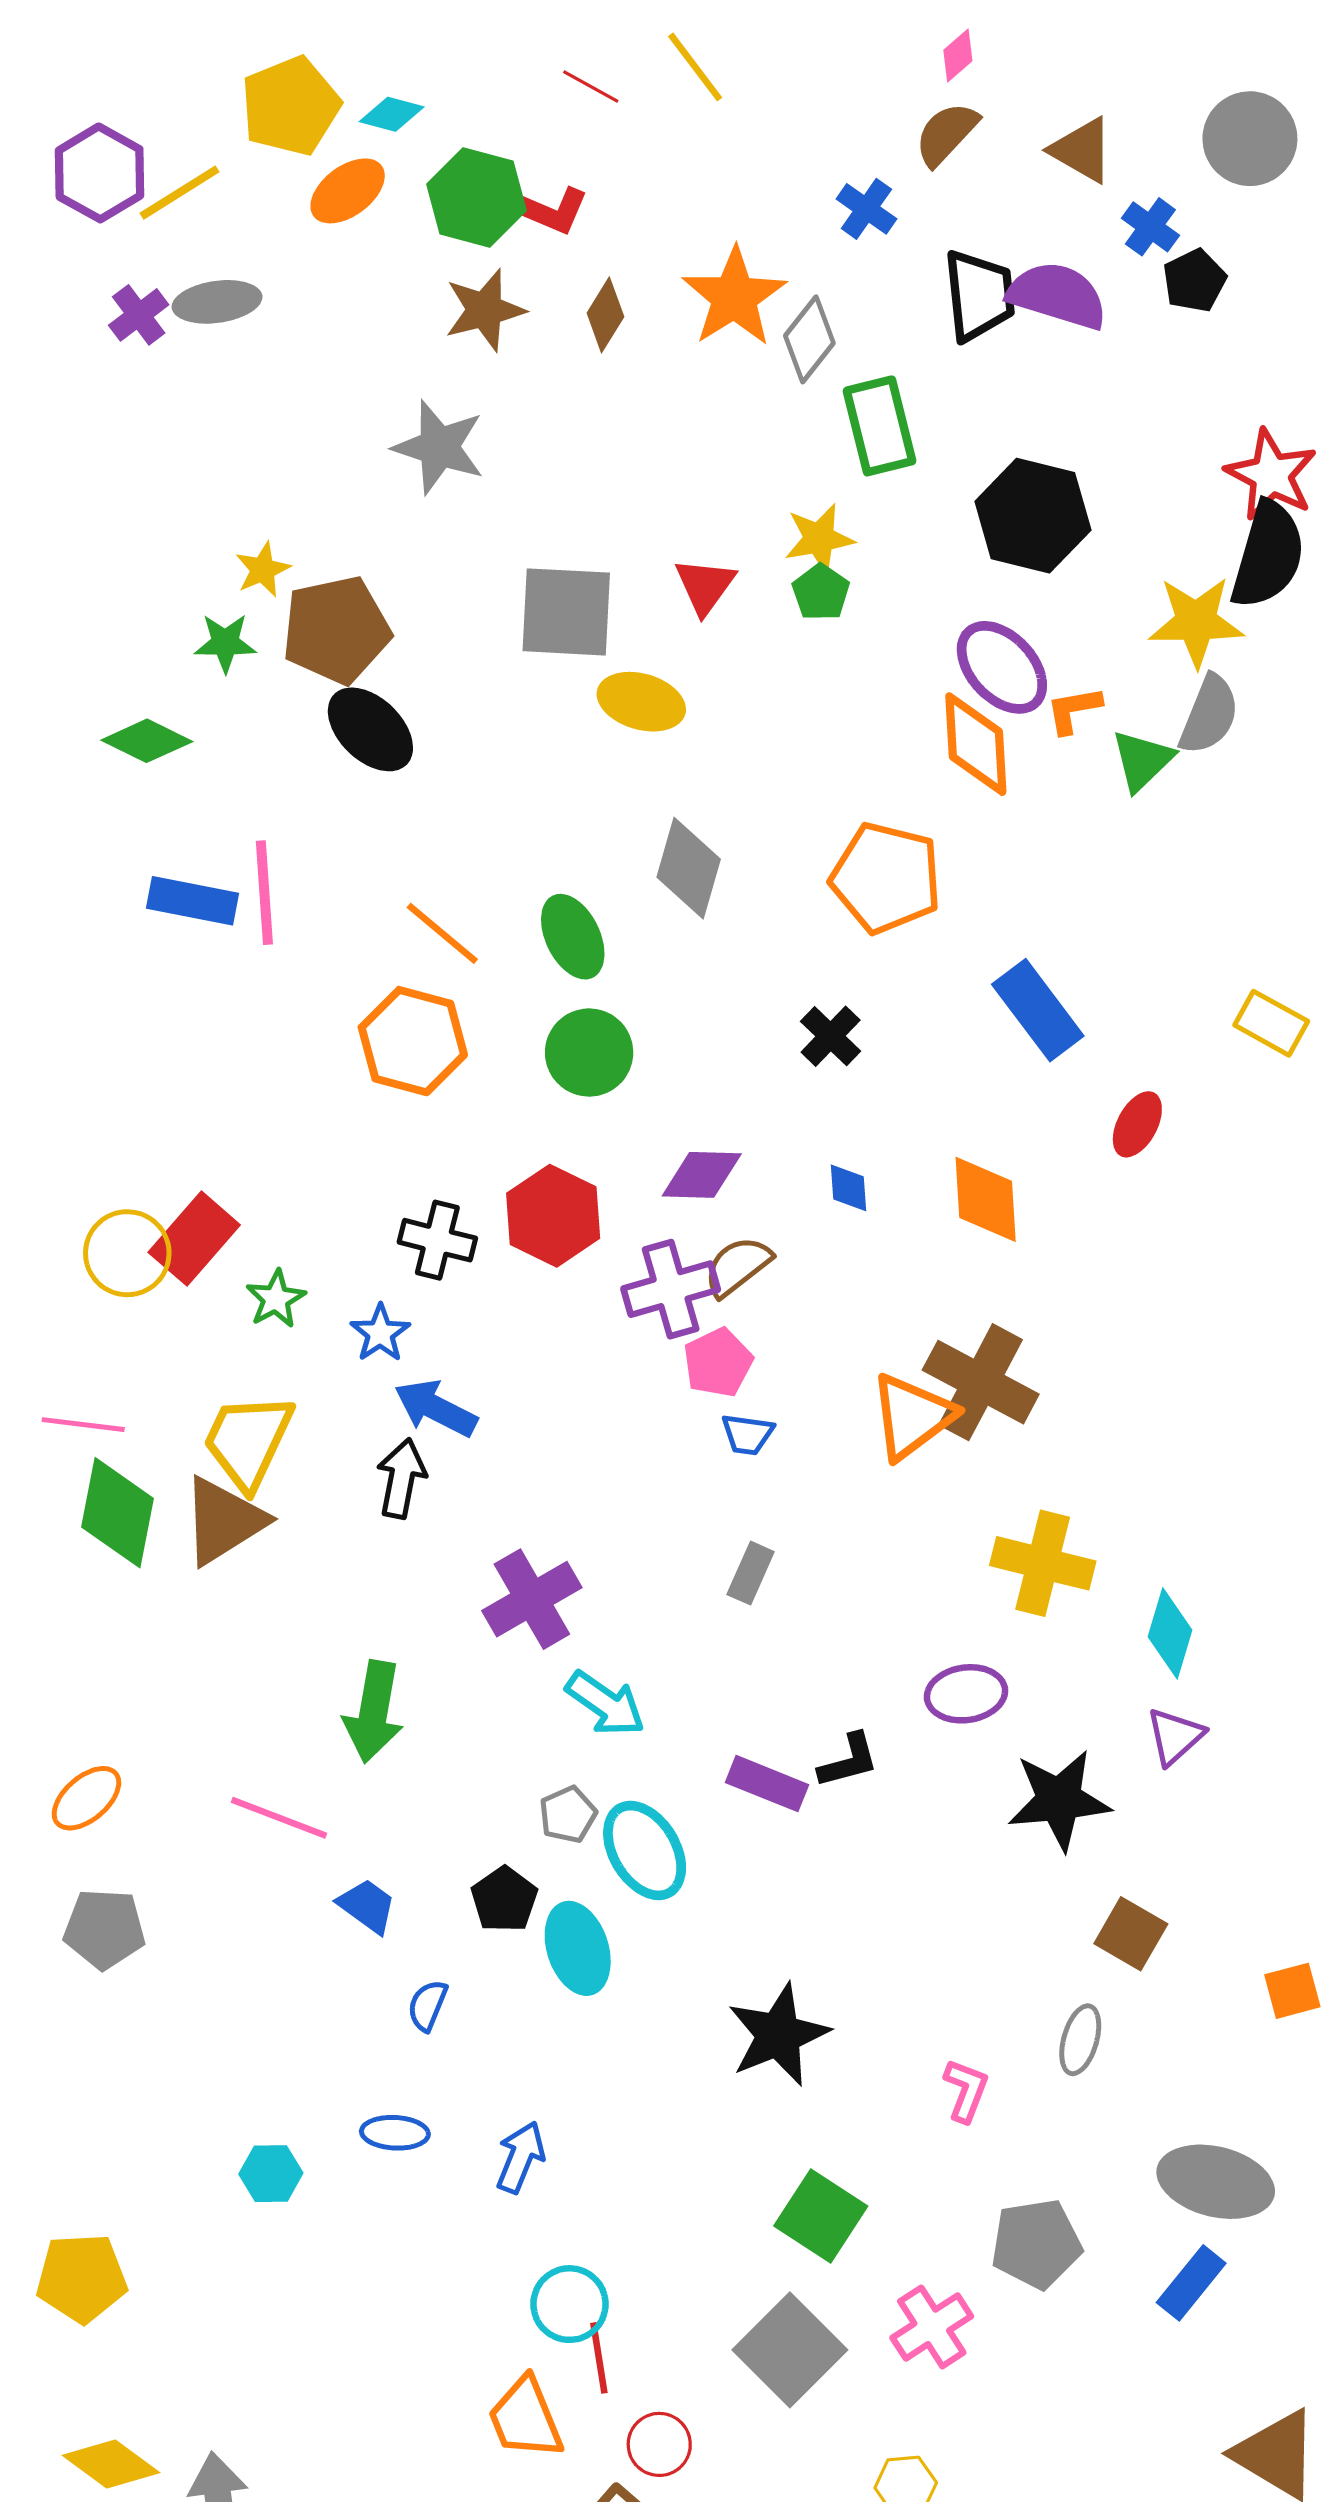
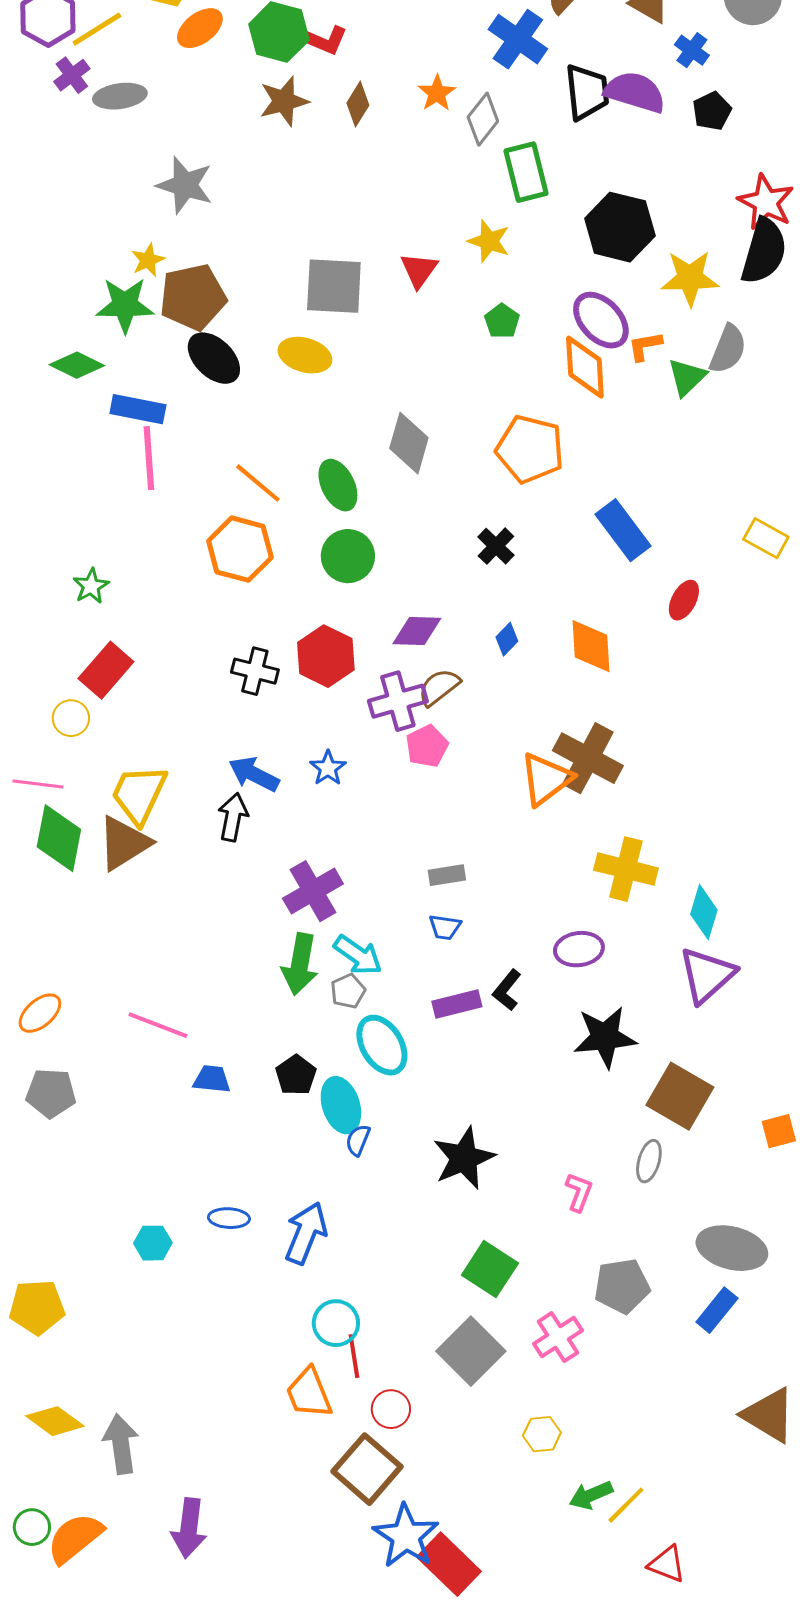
blue cross: (866, 209) -> (518, 39), size x1.6
black pentagon: (1194, 281) -> (712, 111), moved
orange star: (734, 297) -> (437, 93), size x0.6
purple cross: (139, 315) -> (72, 75), moved
gray star: (439, 447) -> (185, 185), moved
yellow star: (819, 538) -> (489, 241), turned 30
green pentagon: (821, 592) -> (502, 321), moved
yellow star: (1196, 622) -> (690, 278), moved
green star: (225, 643) -> (125, 305), size x1.5
yellow ellipse: (641, 702) -> (305, 355), moved
blue rectangle: (193, 901) -> (138, 409), moved
blue diamond: (849, 1188) -> (507, 639), turned 48
yellow circle: (127, 1253) -> (71, 718), moved, size x0.7
green star: (276, 1299) -> (91, 586), moved
blue star: (380, 1333) -> (328, 768), moved
blue trapezoid: (747, 1434) -> (445, 927), moved
gray rectangle: (751, 1573) -> (447, 875), turned 57
green arrow: (374, 1712) -> (300, 964), moved
purple triangle: (1175, 1736) -> (707, 975), size x1.6
black L-shape: (849, 1761) -> (507, 990), turned 144
purple rectangle: (767, 1784) -> (457, 1004), turned -36
black star: (1059, 1800) -> (605, 1037), moved
gray pentagon: (568, 1815) -> (348, 991), moved
blue trapezoid: (367, 1906) -> (212, 1079), turned -30
brown square: (1131, 1934) -> (680, 1096), size x1.5
blue semicircle: (428, 2005) -> (358, 1140), moved
blue arrow: (521, 2157) -> (306, 1233), size x1.4

